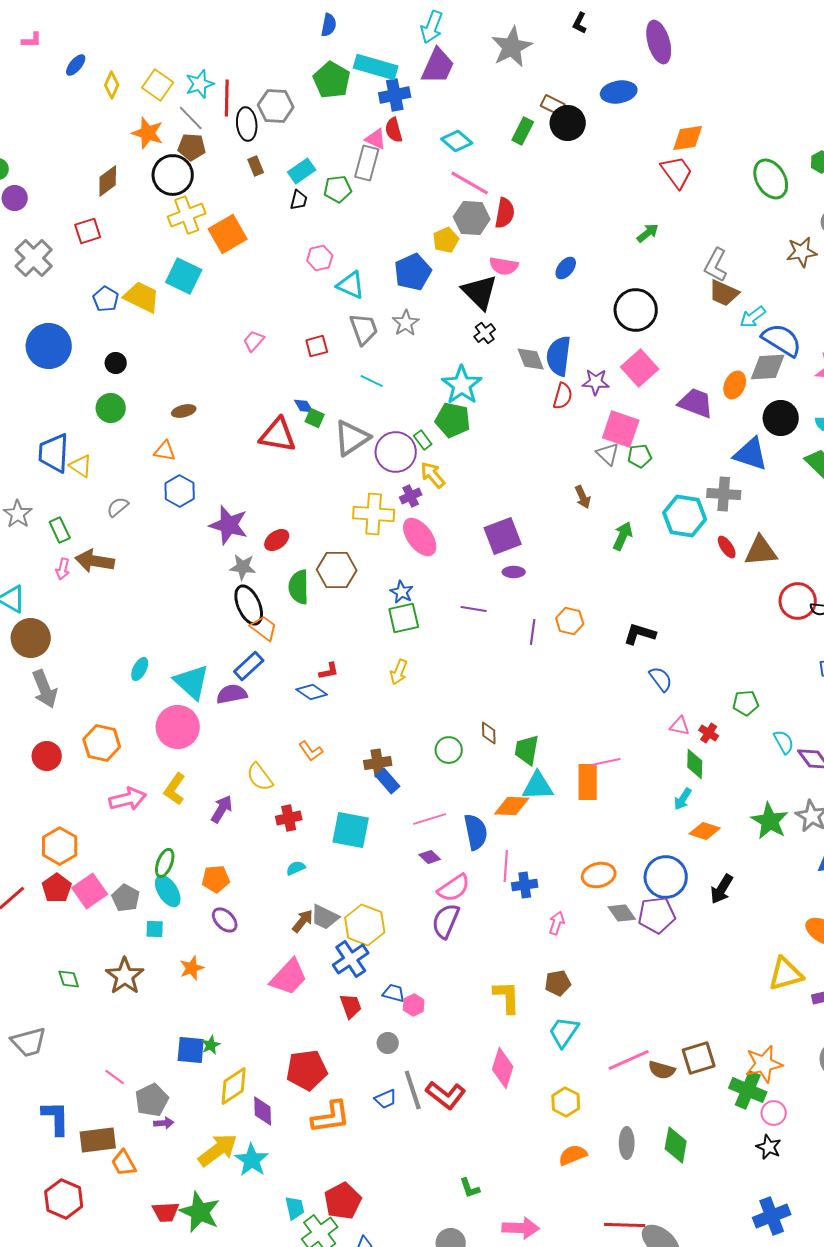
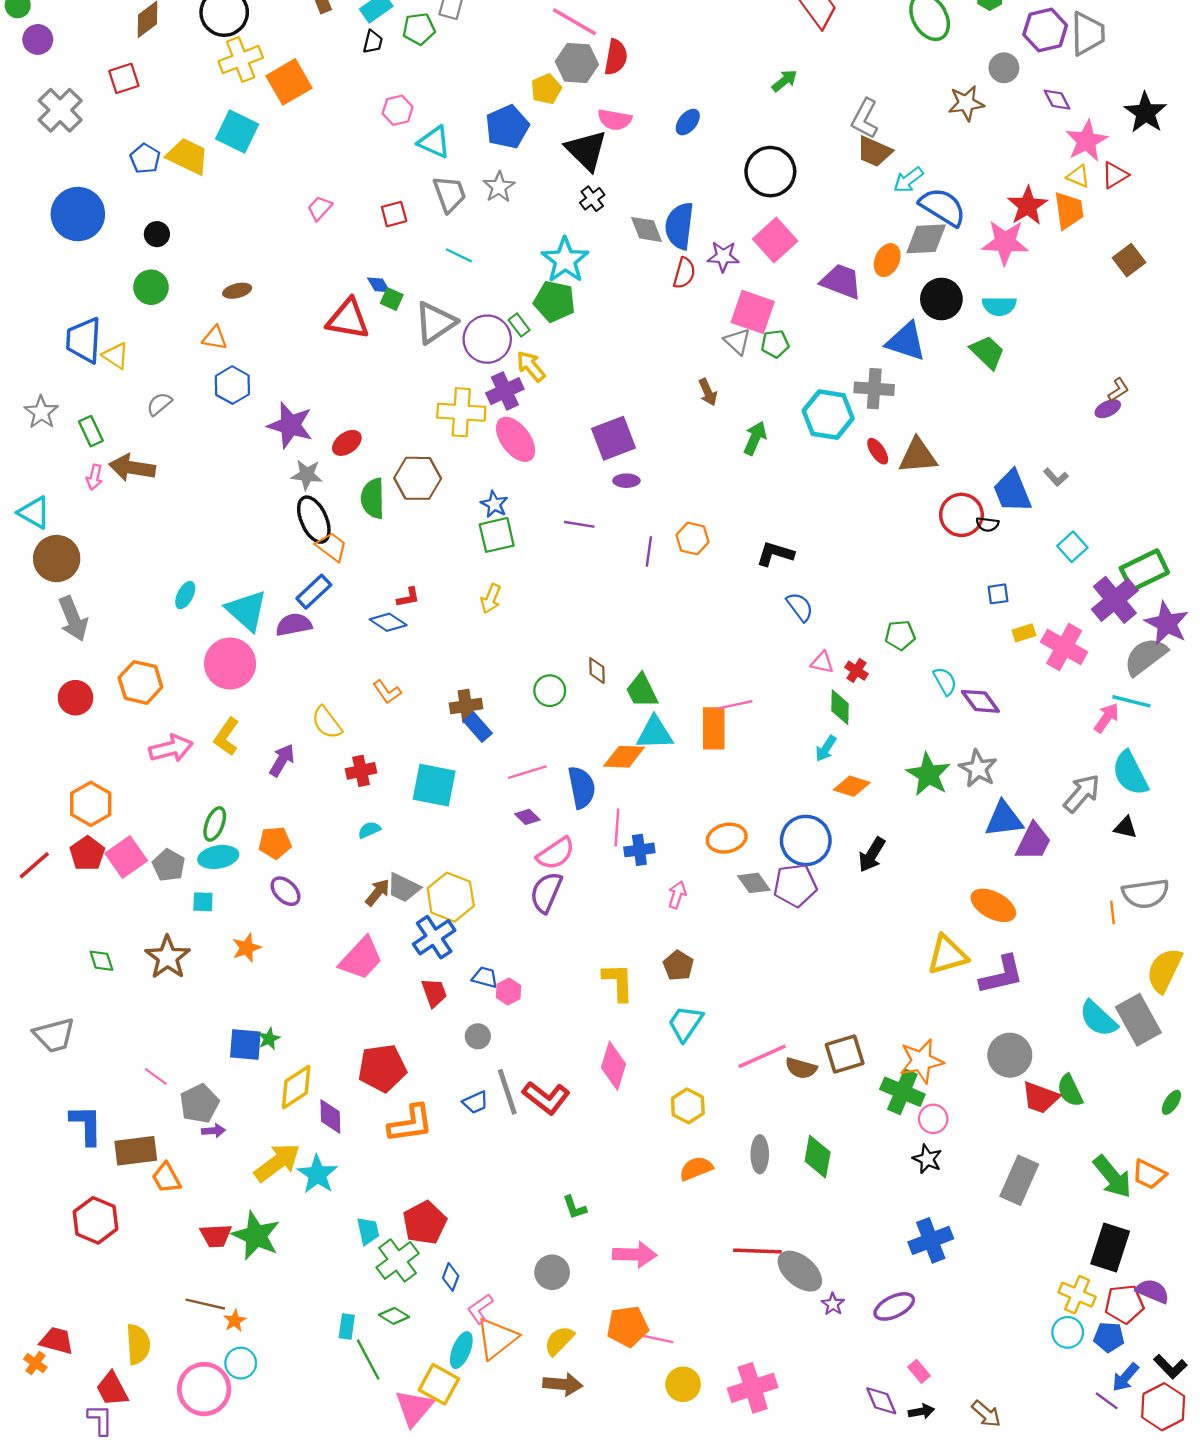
purple cross: (411, 496) -> (505, 391), size x1.4
green trapezoid: (527, 750) -> (642, 691), turned -36
cyan ellipse: (168, 891) -> (218, 857), turned -68
brown pentagon: (558, 983) -> (678, 966), turned -30

